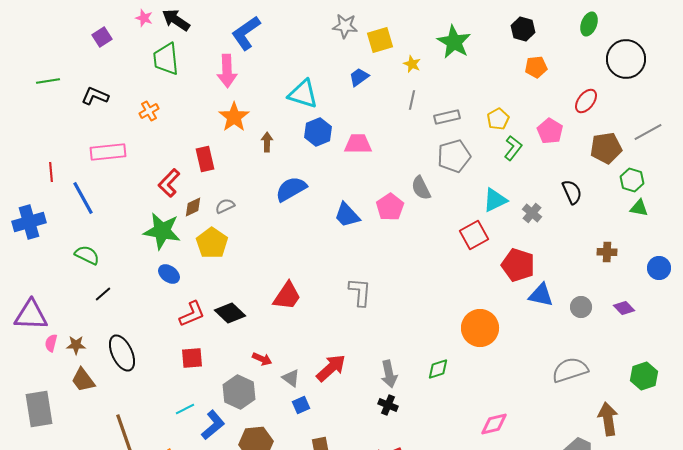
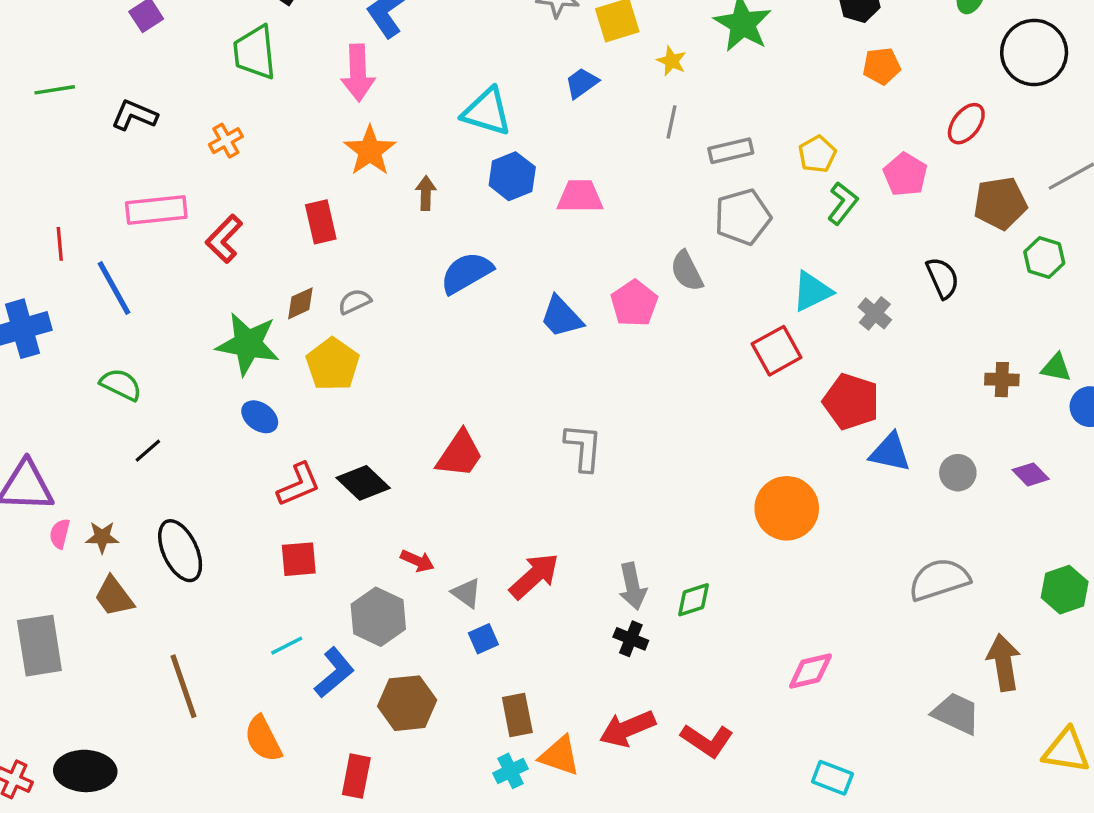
red L-shape: (169, 183) -> (224, 239), moved
green triangle: (639, 208) -> (1056, 368), moved
green diamond: (438, 369) -> (694, 600), moved

